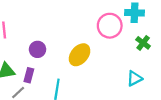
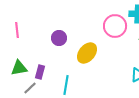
purple circle: (38, 49) -> (59, 38), moved

